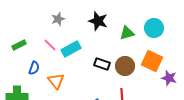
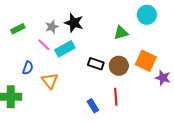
gray star: (58, 19) -> (52, 27), moved
black star: (98, 21) -> (74, 23), moved
cyan circle: (154, 28) -> (147, 15), moved
green rectangle: (19, 45) -> (18, 29), moved

